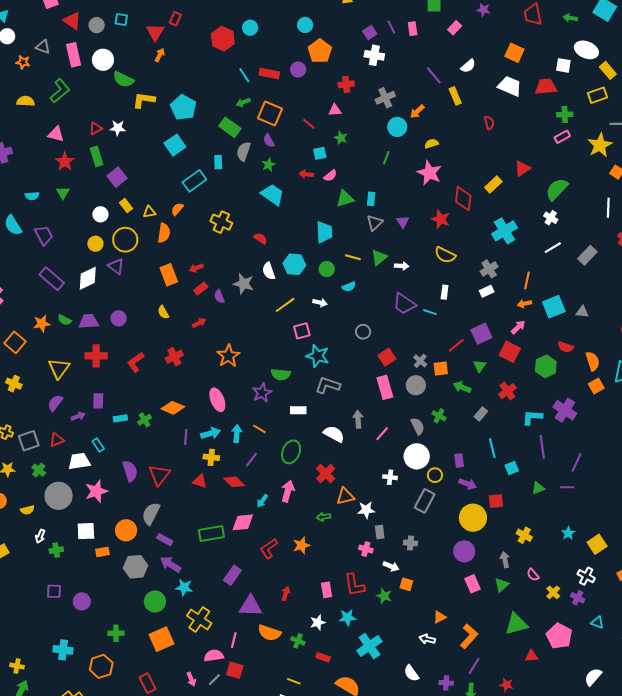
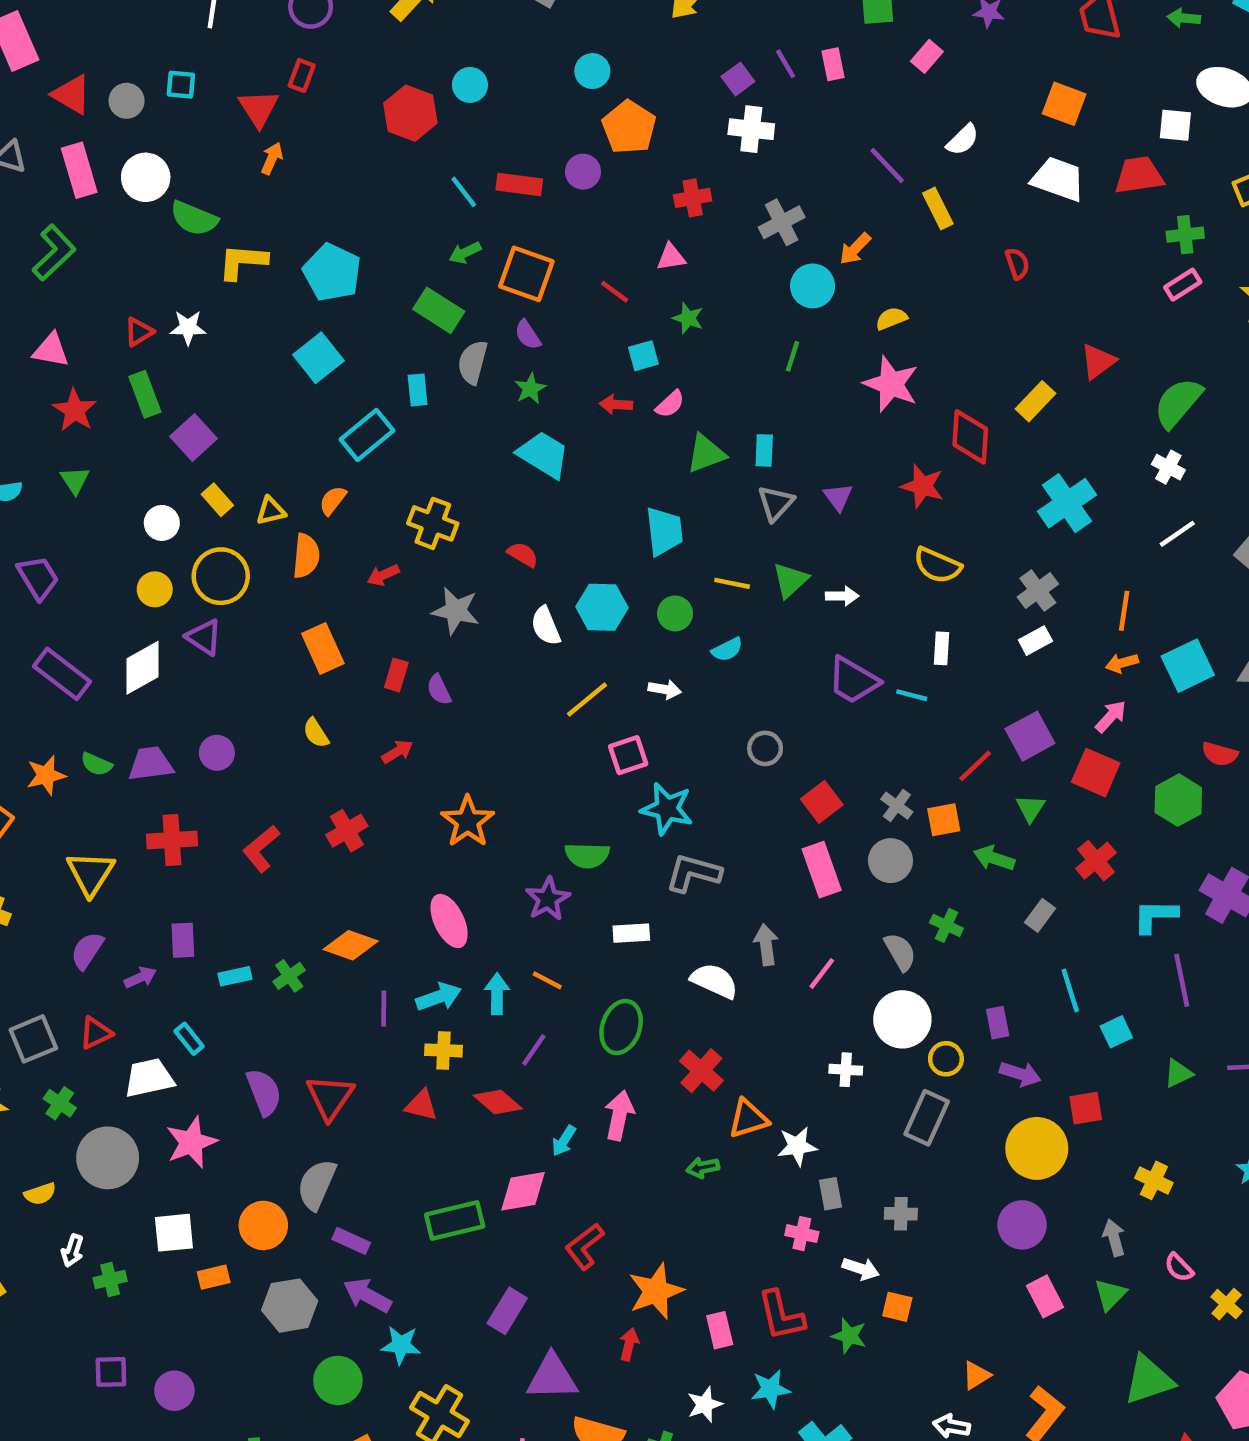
red arrow: (196, 268) -> (383, 575), moved
gray star: (244, 284) -> (456, 611), moved
red rectangle: (201, 289) -> (396, 675), turned -32
orange star: (301, 545) -> (656, 1291), moved, size x1.4

